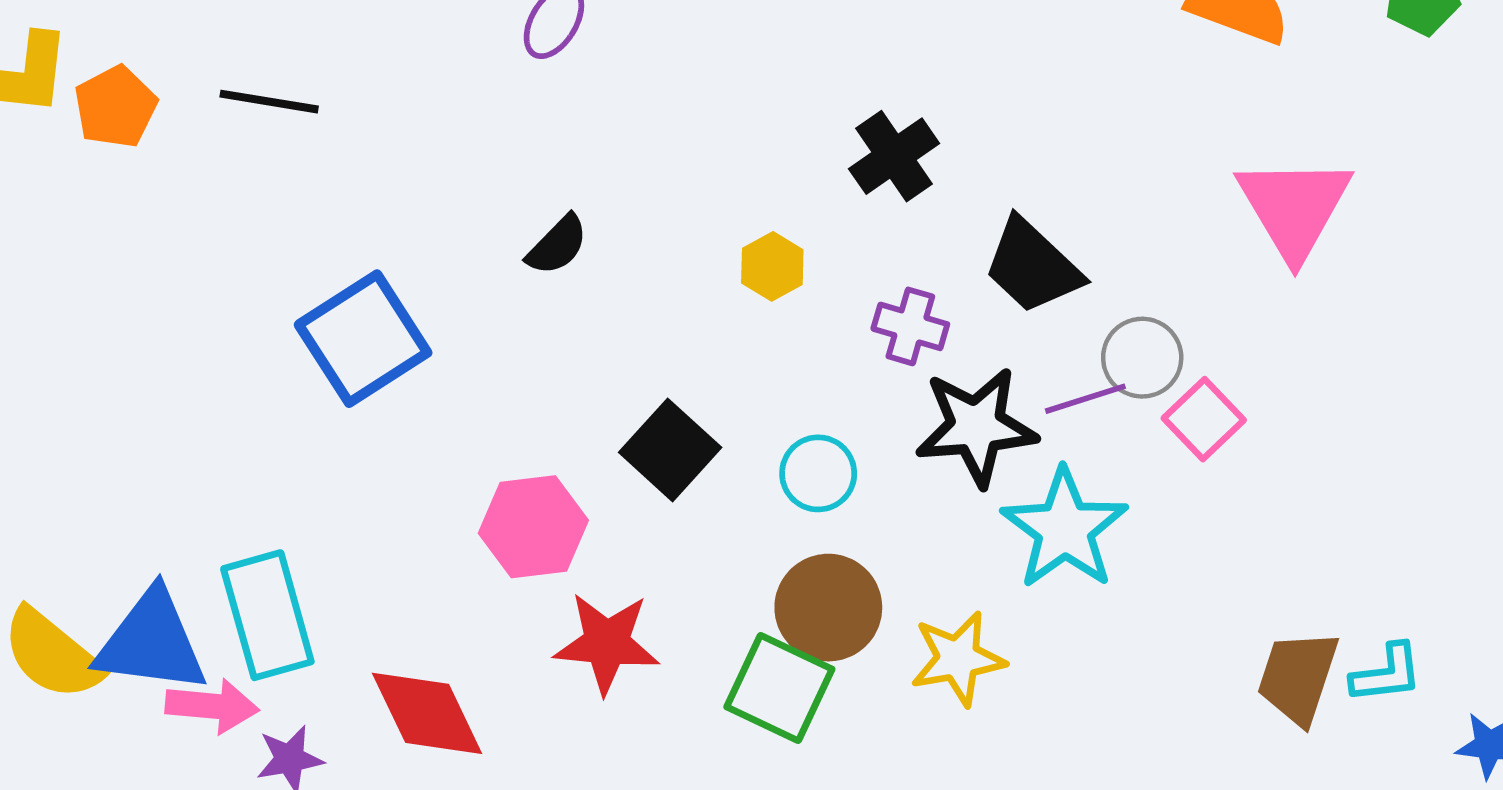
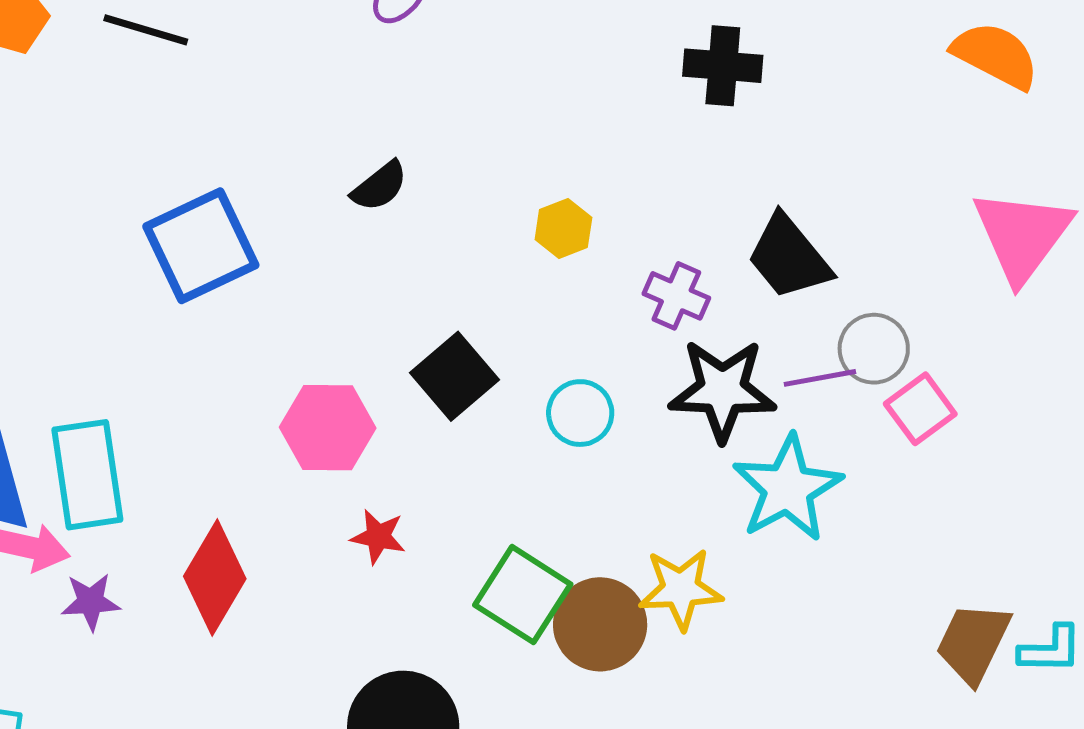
black cross: (894, 156) -> (723, 66), moved, turned 32
brown circle: (828, 608) -> (600, 624), moved
red star: (607, 643) -> (378, 537), size x0.6
red diamond: (427, 713) -> (215, 577), turned 49

